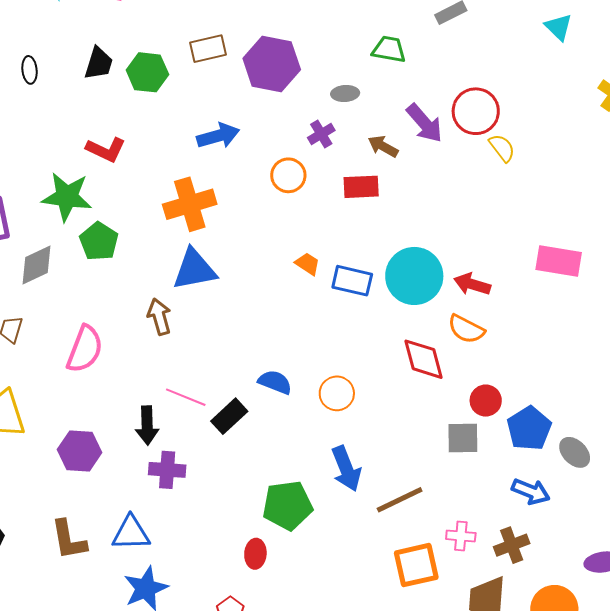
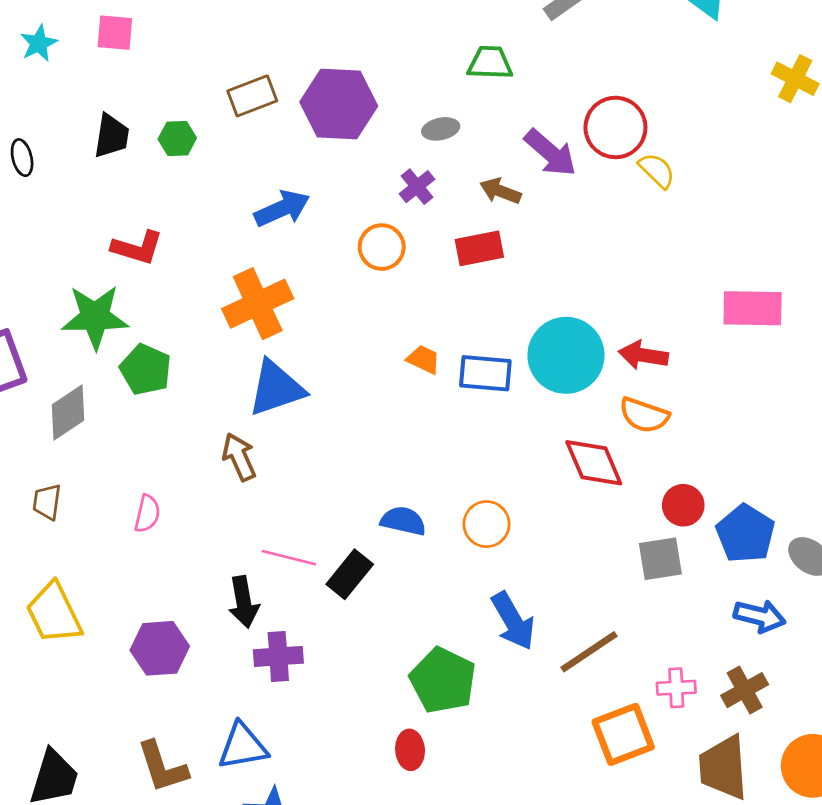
green hexagon: (147, 72) -> (177, 139), size x0.7
pink semicircle: (85, 349) -> (147, 514), size x0.6
green pentagon: (287, 505) -> (443, 680), turned -30

